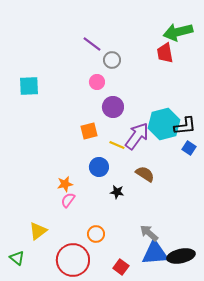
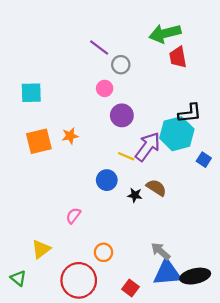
green arrow: (178, 32) -> (165, 33), moved
black L-shape: (185, 126) -> (190, 113), moved
orange square: (89, 131) -> (39, 141), moved, size x1.4
orange star: (65, 184) -> (70, 136), moved
black star: (117, 192) -> (135, 195), moved

